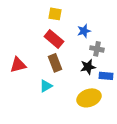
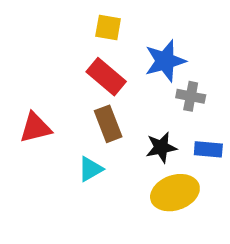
blue star: (84, 31) -> (165, 61), size x1.5
black star: (88, 67) -> (161, 147), moved

